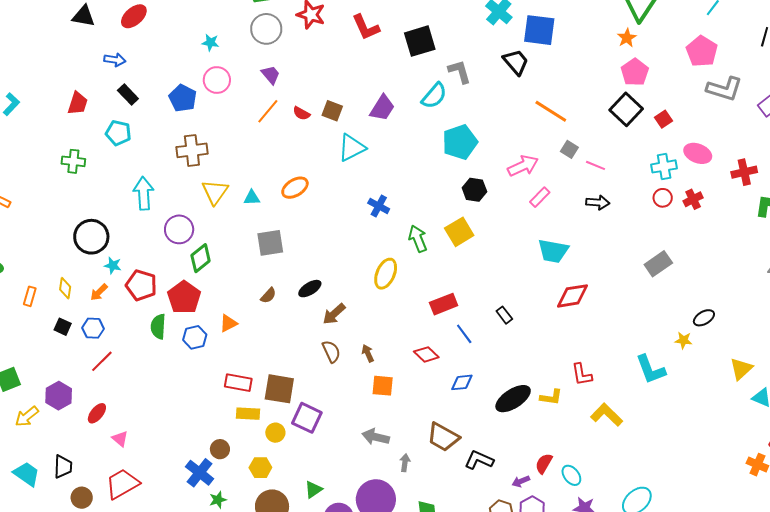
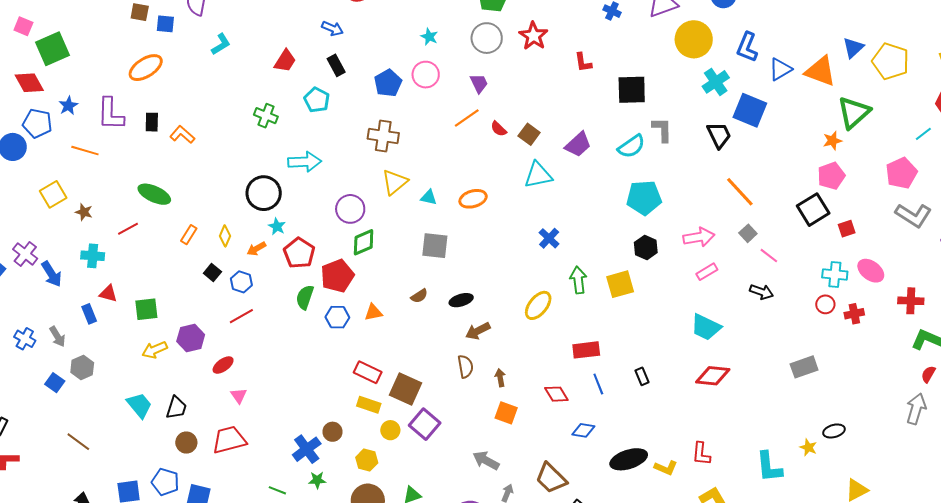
red L-shape: (366, 27) -> (583, 62), size x0.7
cyan arrow: (144, 193) -> (305, 162), moved, turned 76

